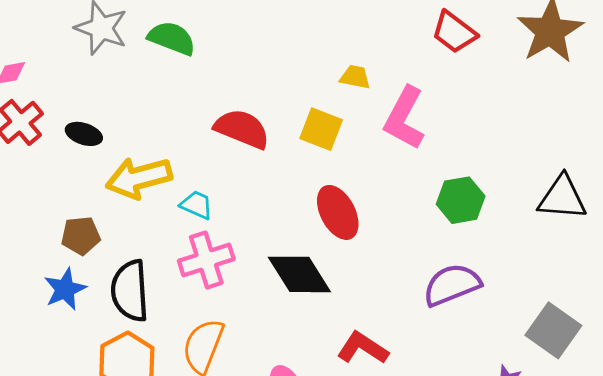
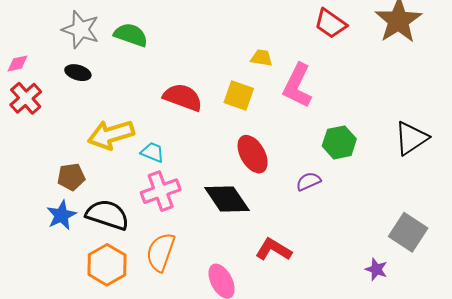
black ellipse: (84, 134) -> (78, 73), moved
black triangle: (562, 198) -> (411, 138), turned -36
purple semicircle: (452, 285) -> (308, 181), moved, size x0.6
black semicircle: (130, 291) -> (107, 215), turned 114

